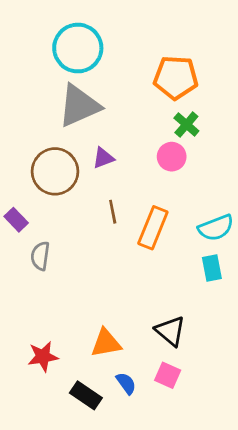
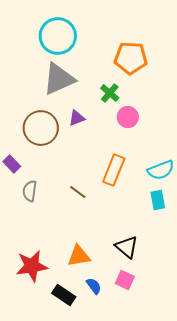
green cross: (186, 124) -> (110, 93), moved
brown line: (113, 212) -> (78, 192), moved, turned -42
red star: (43, 356) -> (32, 266), size x1.4

